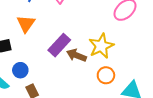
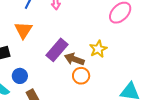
yellow star: (101, 46) -> (98, 49), size x0.7
orange circle: (106, 75) -> (81, 76), moved

